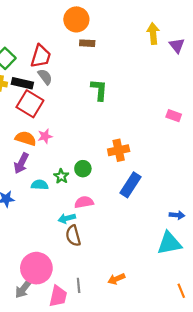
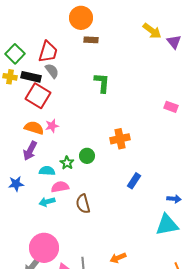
yellow arrow: (153, 34) -> (152, 31), turned 132
blue rectangle: (130, 185) -> (134, 181), moved, size x0.7
pink semicircle: (84, 202) -> (60, 187), moved
cyan arrow: (67, 218) -> (47, 202), moved
brown semicircle: (73, 236) -> (83, 204), moved

